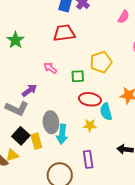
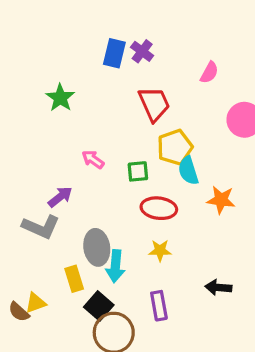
red trapezoid: (64, 33) -> (154, 104), moved, turned 75
green star: (15, 40) -> (60, 98), moved
cyan semicircle: (106, 112) -> (188, 171), moved
black square: (21, 136) -> (99, 306), moved

